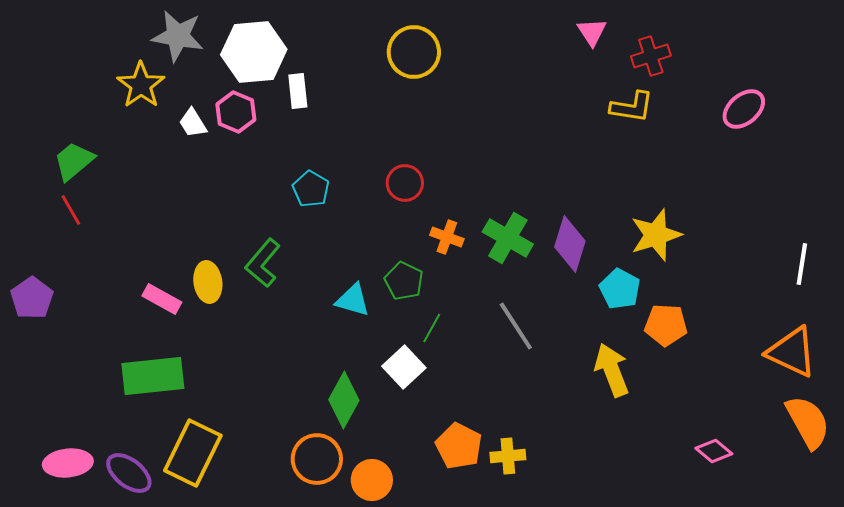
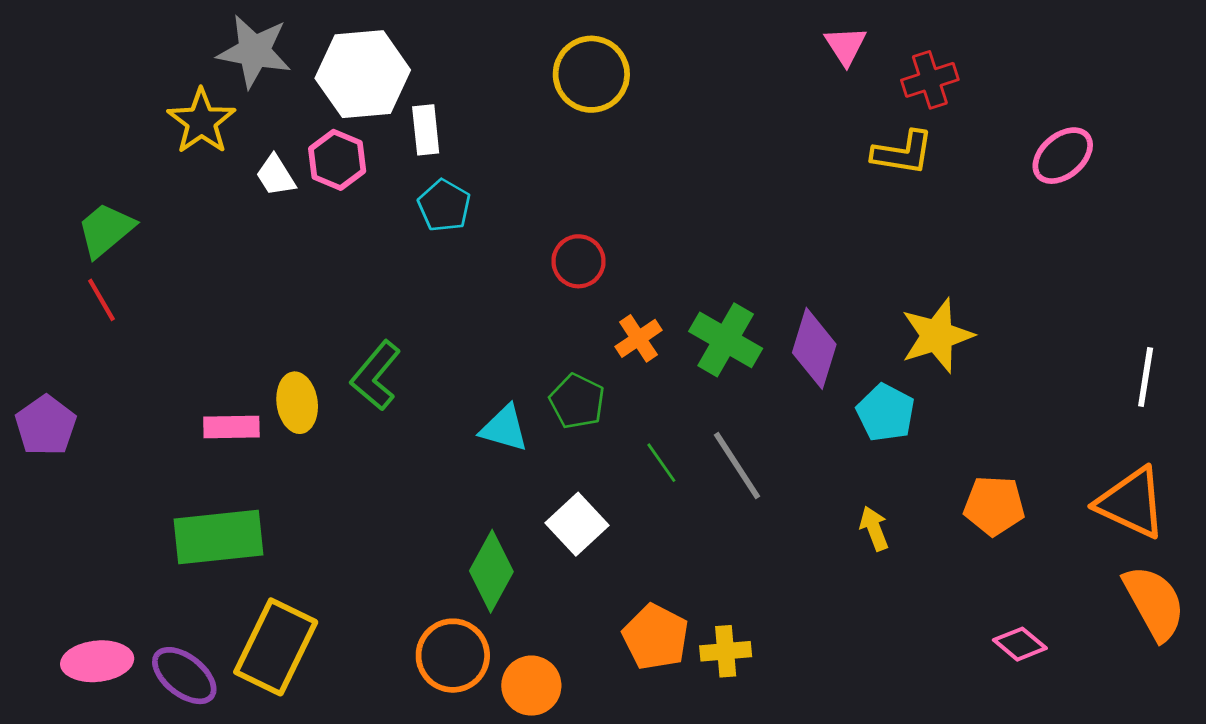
cyan pentagon: (311, 189) -> (444, 206), moved
orange cross: (447, 237) -> (638, 338), turned 36
pink rectangle: (162, 299) -> (231, 427), turned -30
orange pentagon: (666, 325) -> (994, 506), moved
green line: (432, 328) -> (661, 463), moved, turned -64
yellow arrow: (612, 370) -> (874, 528), size x0.6

